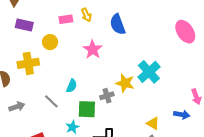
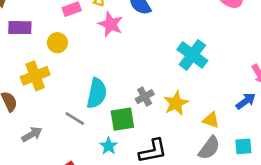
pink star: (93, 49) -> (111, 24), moved
yellow star: (125, 83) -> (176, 103), moved, turned -30
cyan semicircle: (72, 86) -> (97, 93), size x1.6
blue arrow: (182, 115) -> (246, 101), turned -35

